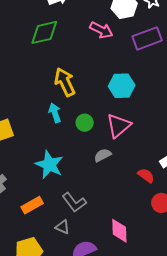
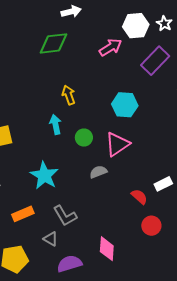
pink arrow: (101, 30) -> (111, 47), turned -65
purple rectangle: (147, 38) -> (155, 61), turned -32
yellow arrow: (65, 82) -> (69, 95), size x0.7

